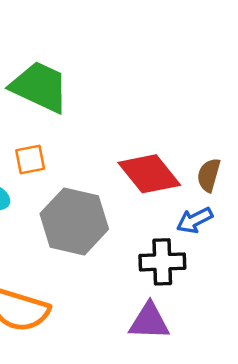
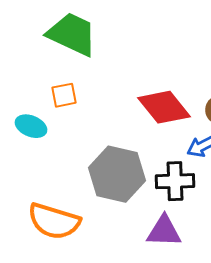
gray hexagon: (74, 221) -> (117, 174), moved

